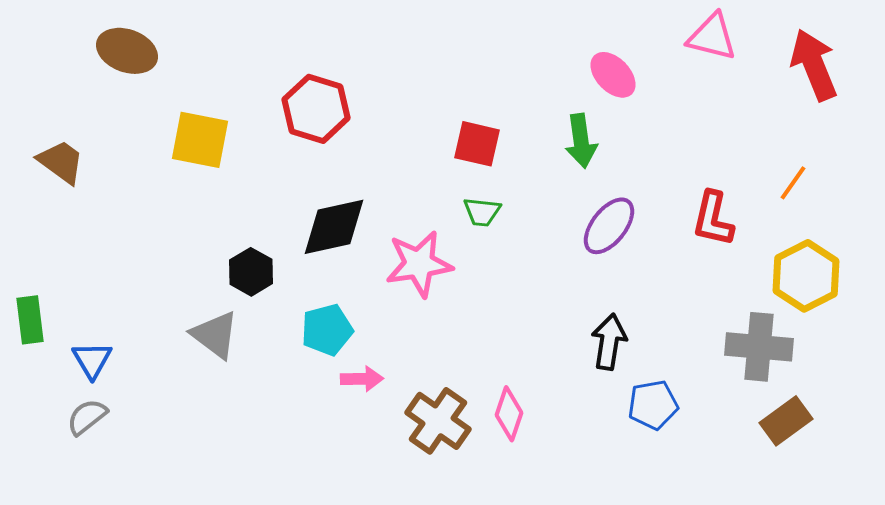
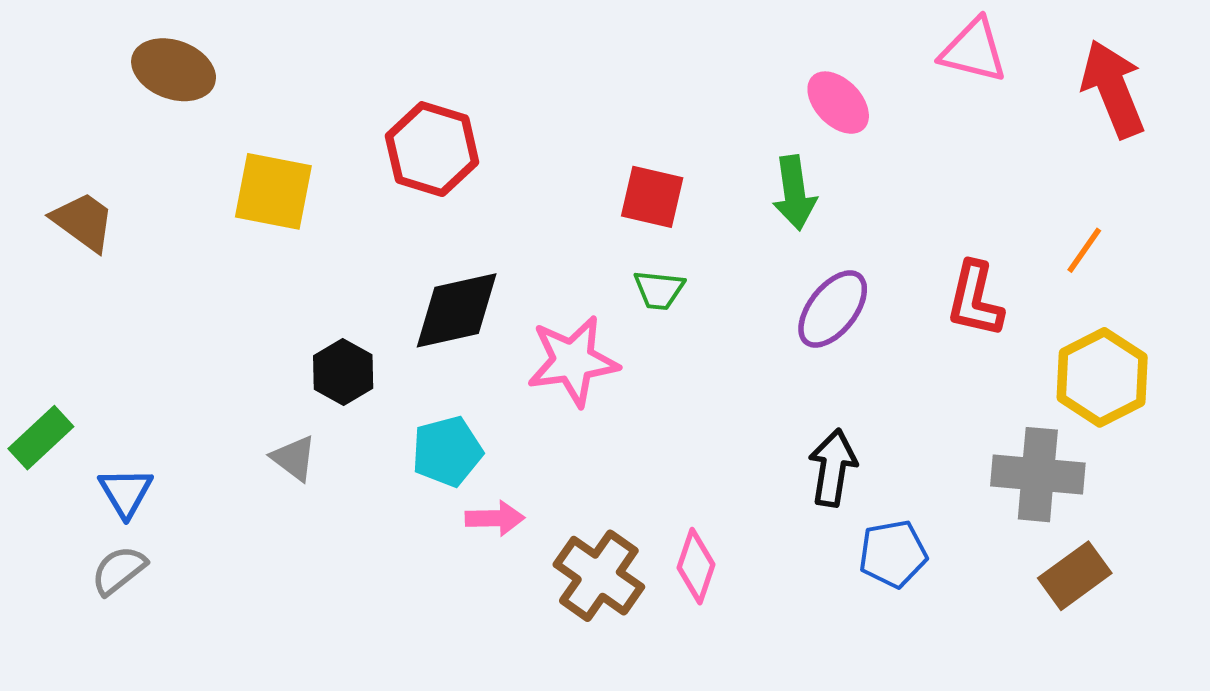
green rectangle: (30, 320) -> (41, 438), turned 54
gray triangle: (215, 335) -> (294, 458), size x0.7

